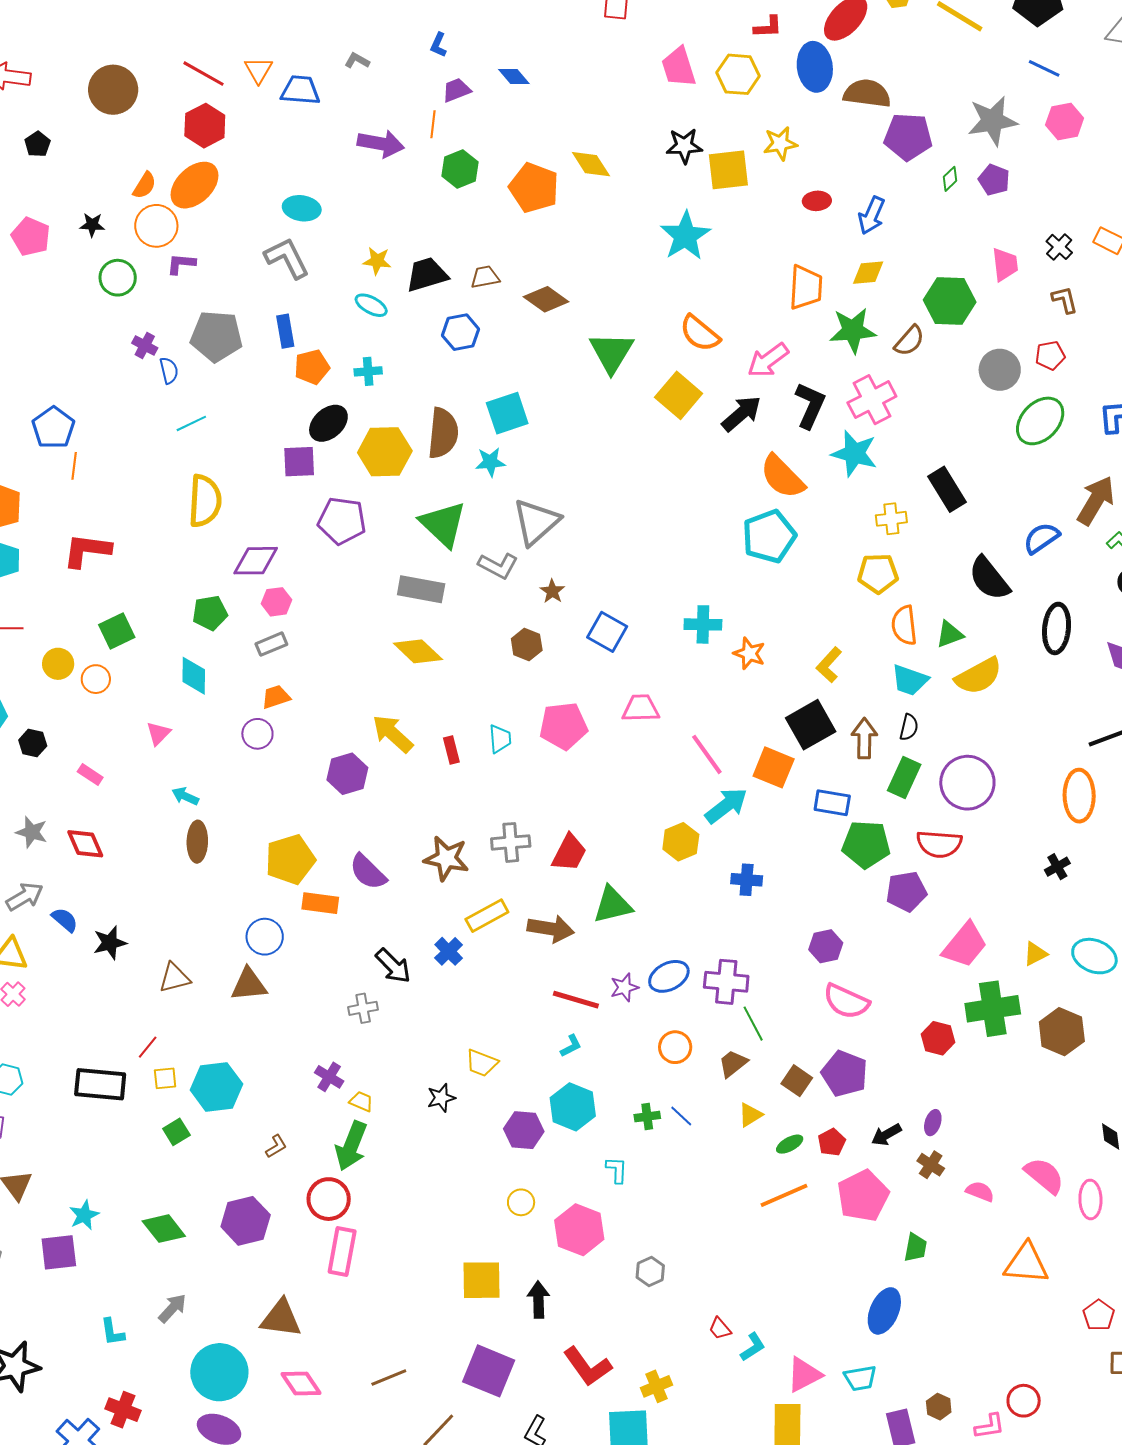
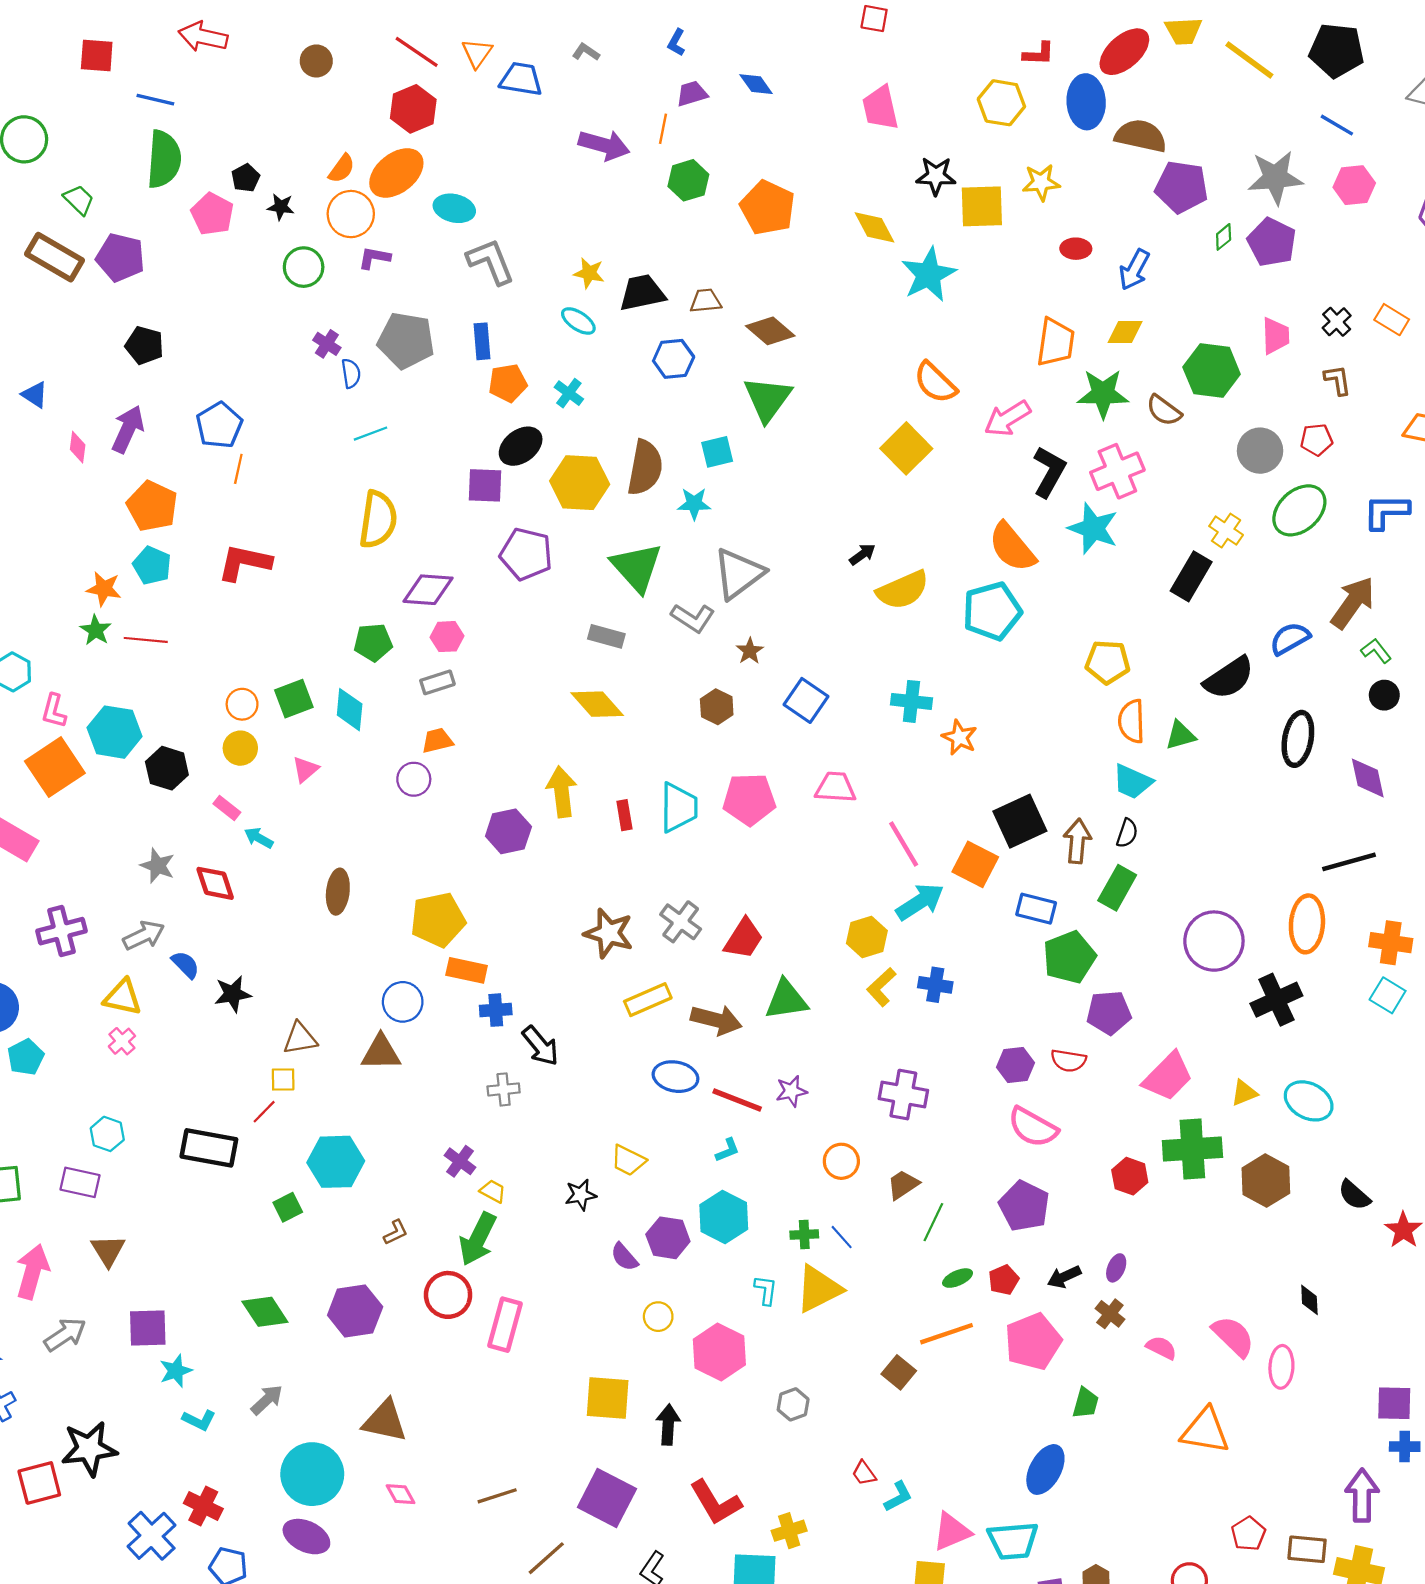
pink trapezoid: (679, 67) -> (880, 108), moved
brown circle: (113, 90) -> (316, 61), size x0.6
black pentagon: (38, 144) -> (246, 178), moved
yellow diamond: (591, 164) -> (874, 227), moved
purple pentagon: (994, 180) -> (1272, 242), size x1.4
cyan ellipse: (302, 208) -> (454, 208), moved
brown semicircle: (909, 341) -> (1164, 410), turned 80
green triangle: (612, 352) -> (768, 399), moved
cyan cross: (368, 371) -> (569, 393), turned 36
cyan square: (507, 413) -> (717, 452), size x0.7
black arrow: (741, 414) -> (862, 554), moved, size x0.6
black rectangle: (947, 489) -> (1191, 576), turned 57
yellow cross: (891, 519) -> (1226, 531), moved, turned 36
black semicircle: (989, 578) -> (1229, 678), turned -90
gray rectangle: (421, 589) -> (606, 636), size x0.7
green square: (117, 631) -> (294, 699), moved
yellow circle: (58, 664) -> (240, 748), moved
yellow L-shape: (829, 665) -> (881, 987), moved
yellow semicircle: (979, 676) -> (903, 590), moved
yellow arrow: (393, 734) -> (562, 792), turned 36
cyan trapezoid: (500, 739) -> (679, 807), size x1.6
black hexagon: (33, 743) -> (167, 768), size x1.4
purple circle: (967, 783) -> (1214, 941), moved
cyan arrow: (185, 796) -> (259, 838), moved
gray cross: (511, 842) -> (681, 922), turned 36
green pentagon: (866, 844) -> (1069, 957), turned -30
red semicircle: (939, 844) -> (1068, 1060), moved, size x0.7
black cross: (1057, 867) -> (1276, 1000), size x1.8
purple semicircle: (368, 872) -> (624, 1257), moved, size x0.7
blue cross: (449, 951) -> (496, 1010), moved, turned 36
blue ellipse: (669, 976) -> (675, 1077), moved, turned 33
green line: (753, 1024) -> (933, 1222), moved, turned 48
yellow square: (165, 1078) -> (283, 1079), moved
brown square: (797, 1081) -> (899, 1372), moved
yellow triangle: (750, 1115) -> (819, 1289), moved, size x1.8
cyan star: (84, 1215) -> (176, 1371), moved
pink rectangle: (342, 1251) -> (505, 1325), moved
red pentagon: (1099, 1315) -> (1248, 1534), moved
cyan L-shape: (112, 1332) -> (199, 1420), turned -60
cyan trapezoid: (860, 1378) -> (1013, 1541), size x1.4
pink diamond: (301, 1383) -> (400, 1494), size x0.7

